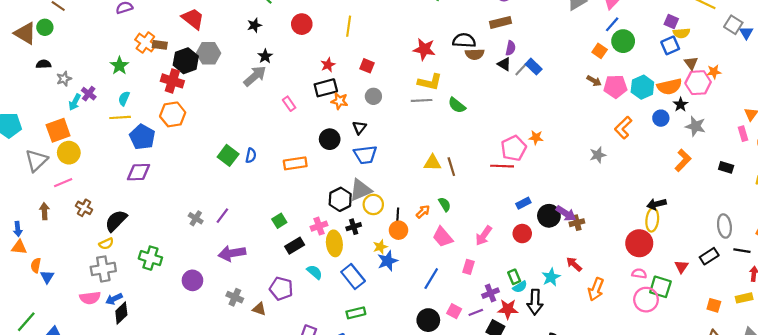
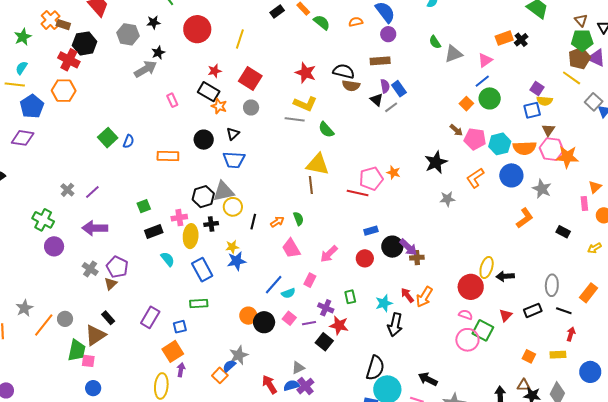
red circle: (302, 24) -> (197, 29), size x1.4
purple semicircle: (511, 48) -> (385, 86), turned -32
gray hexagon: (209, 53) -> (128, 34), moved
red square: (367, 66) -> (250, 78), size x1.6
blue rectangle: (534, 67) -> (399, 89), moved
orange star: (714, 72) -> (567, 157), moved, size x1.6
black rectangle: (326, 88) -> (209, 92), turned 35
black star: (681, 105) -> (436, 162), moved, size x1.6
blue circle: (661, 118) -> (511, 175), size x1.5
yellow triangle: (432, 163) -> (318, 164), moved, size x1.4
black arrow: (657, 204) -> (505, 276), moved
orange circle: (398, 230) -> (248, 316), moved
green cross: (150, 258) -> (43, 220), moved
cyan semicircle: (520, 287) -> (288, 293), moved
purple pentagon: (281, 289) -> (117, 267), moved
orange arrow: (596, 289) -> (424, 297), moved
purple cross: (490, 293) -> (326, 308), turned 35
black arrow: (535, 302) -> (395, 325), moved
brown triangle: (259, 309) -> (111, 284), turned 48

